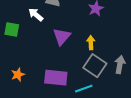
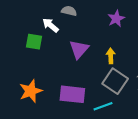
green square: (12, 30) -> (34, 42), moved
orange star: (18, 75) -> (31, 91), size x1.5

